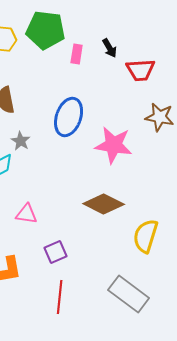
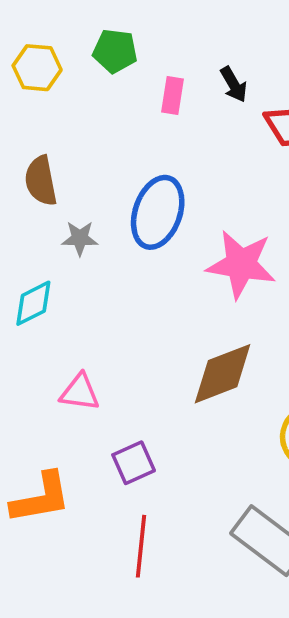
green pentagon: (46, 30) -> (115, 51), size x0.6
gray star: (21, 141) -> (80, 238), moved, turned -30
brown diamond: (104, 204) -> (223, 374), turned -48

